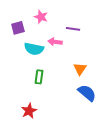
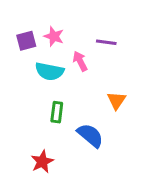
pink star: (41, 17) -> (54, 36), moved
pink arrow: (55, 42) -> (80, 61), turned 56
blue semicircle: (87, 93) -> (90, 135), moved

